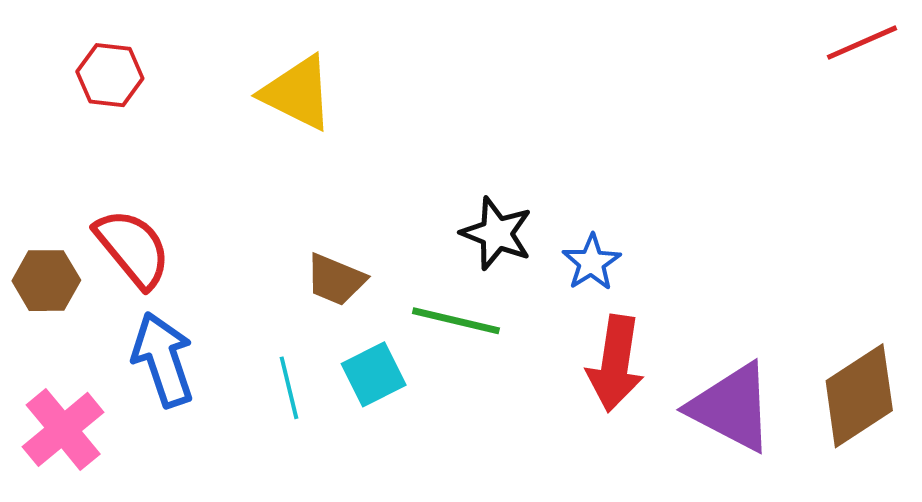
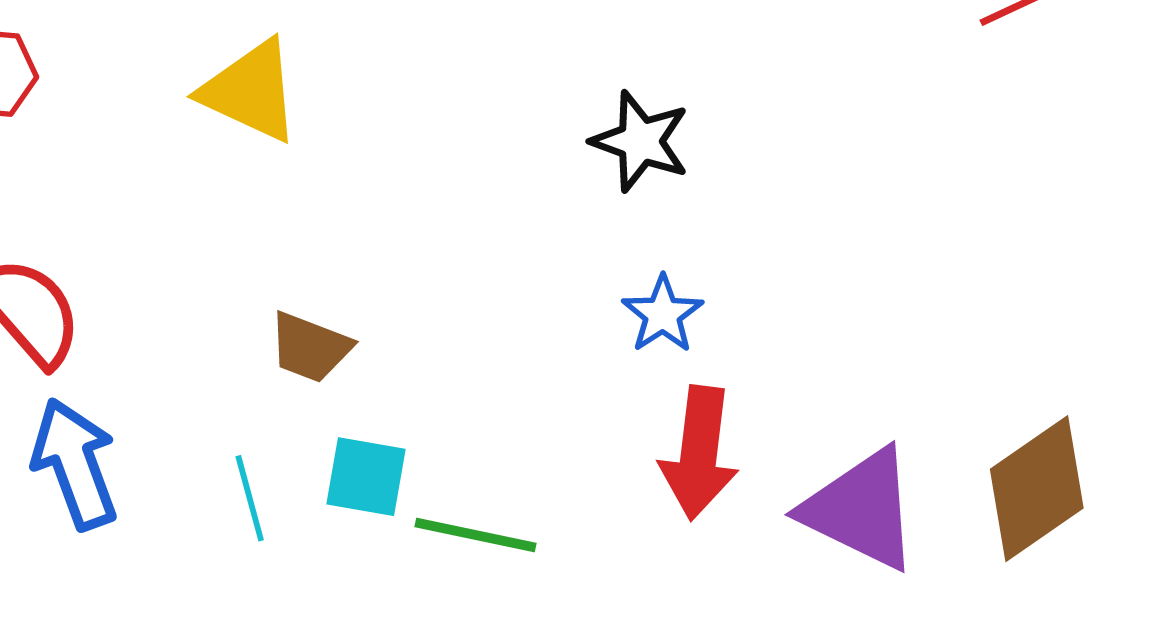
black star: (497, 233) -> (640, 141), moved
green line: (456, 321) -> (476, 535), moved
cyan square: (374, 374) -> (366, 477), turned 38

